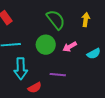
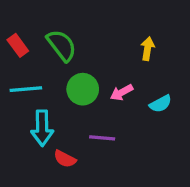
green semicircle: (56, 20) -> (62, 45), moved
red semicircle: (35, 88) -> (65, 159), turned 56

